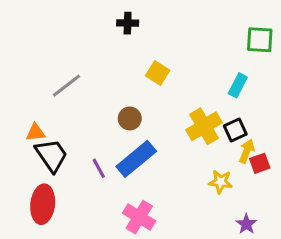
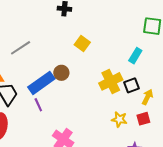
yellow arrow: (247, 151) -> (147, 97), moved
blue rectangle: (136, 159) -> (41, 83), moved
red square: (260, 163) -> (143, 119), moved

